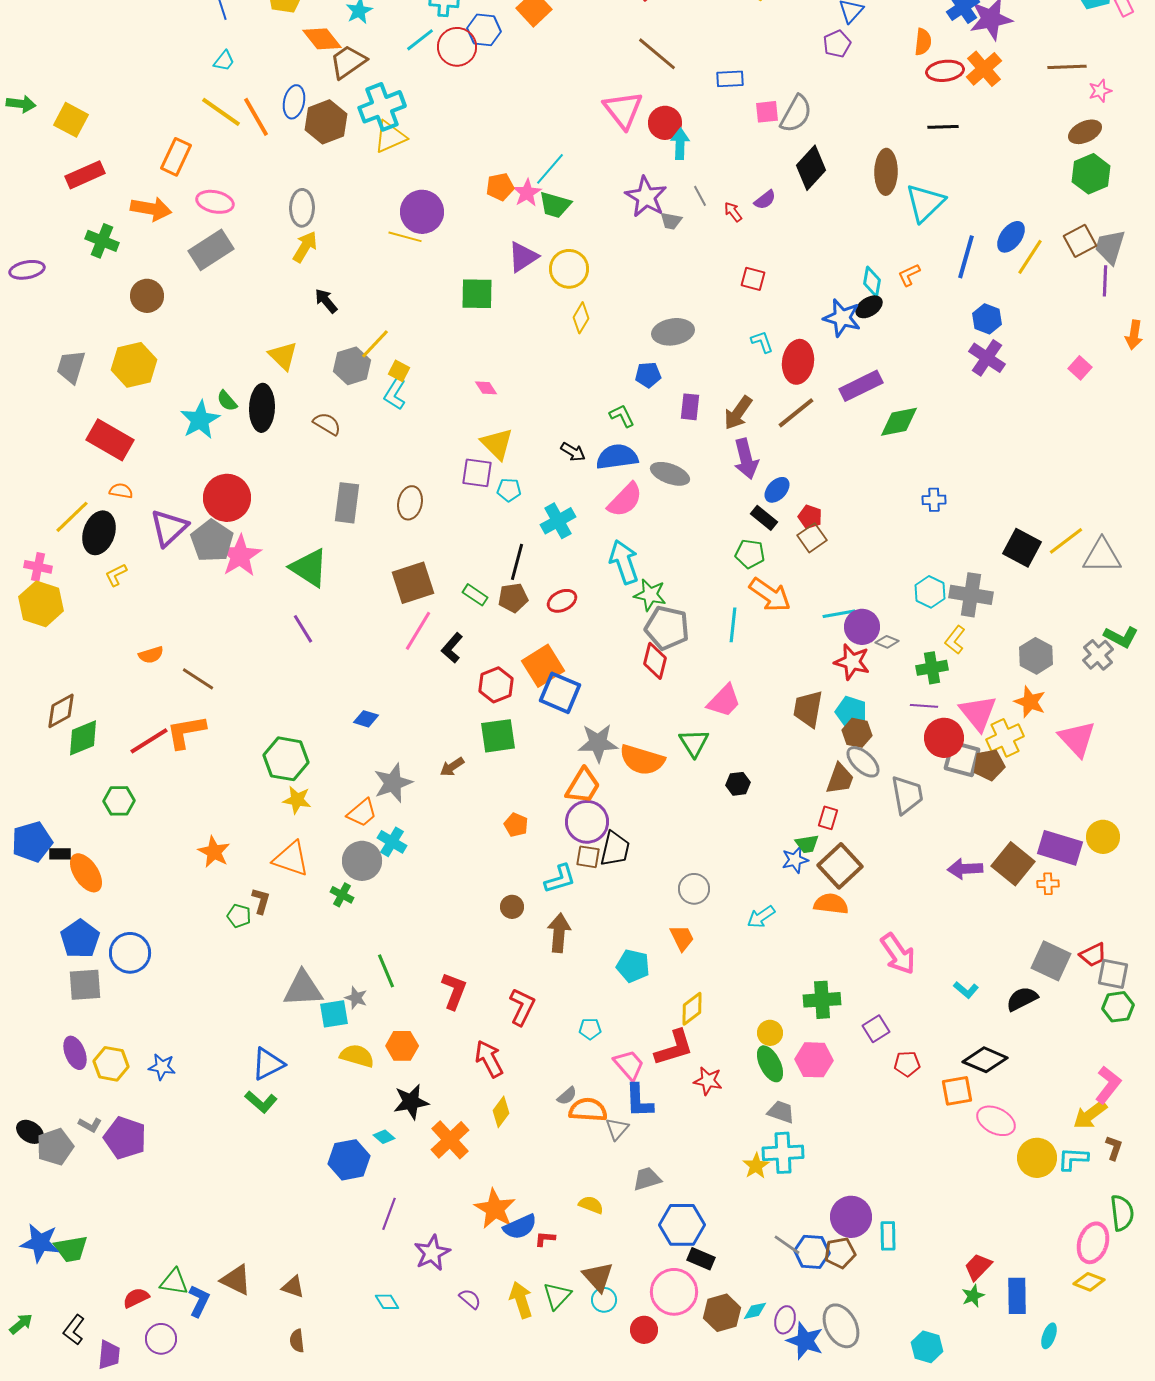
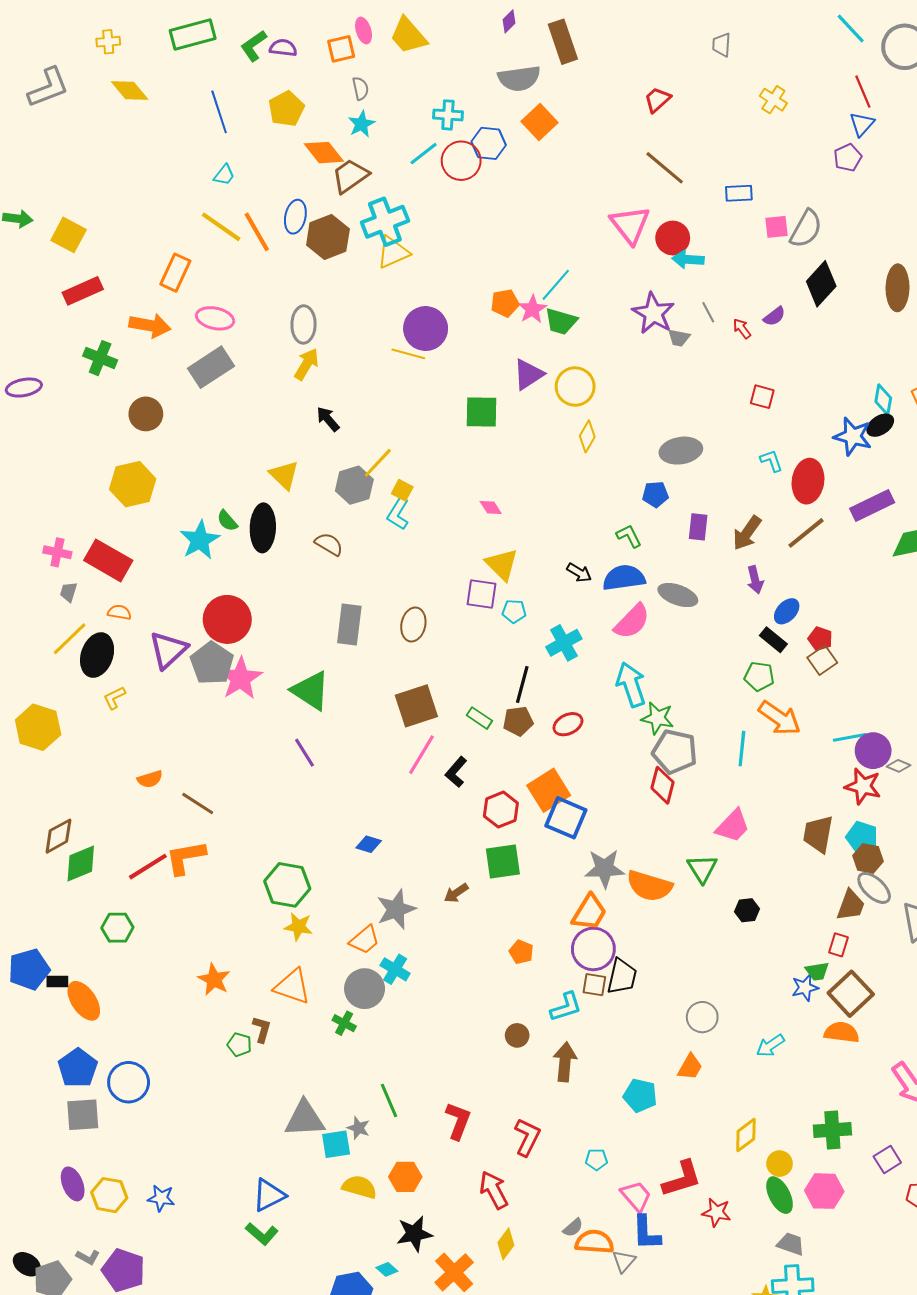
cyan arrow: (680, 144) -> (688, 259), turned -88
gray trapezoid: (71, 367) -> (69, 592), moved, size x0.6
purple arrow: (746, 459) -> (755, 580), size x0.7
pink cross: (38, 567) -> (57, 552), moved
orange trapezoid: (682, 938) -> (690, 1067), turned 56
yellow diamond: (692, 1009) -> (746, 1135), moved

